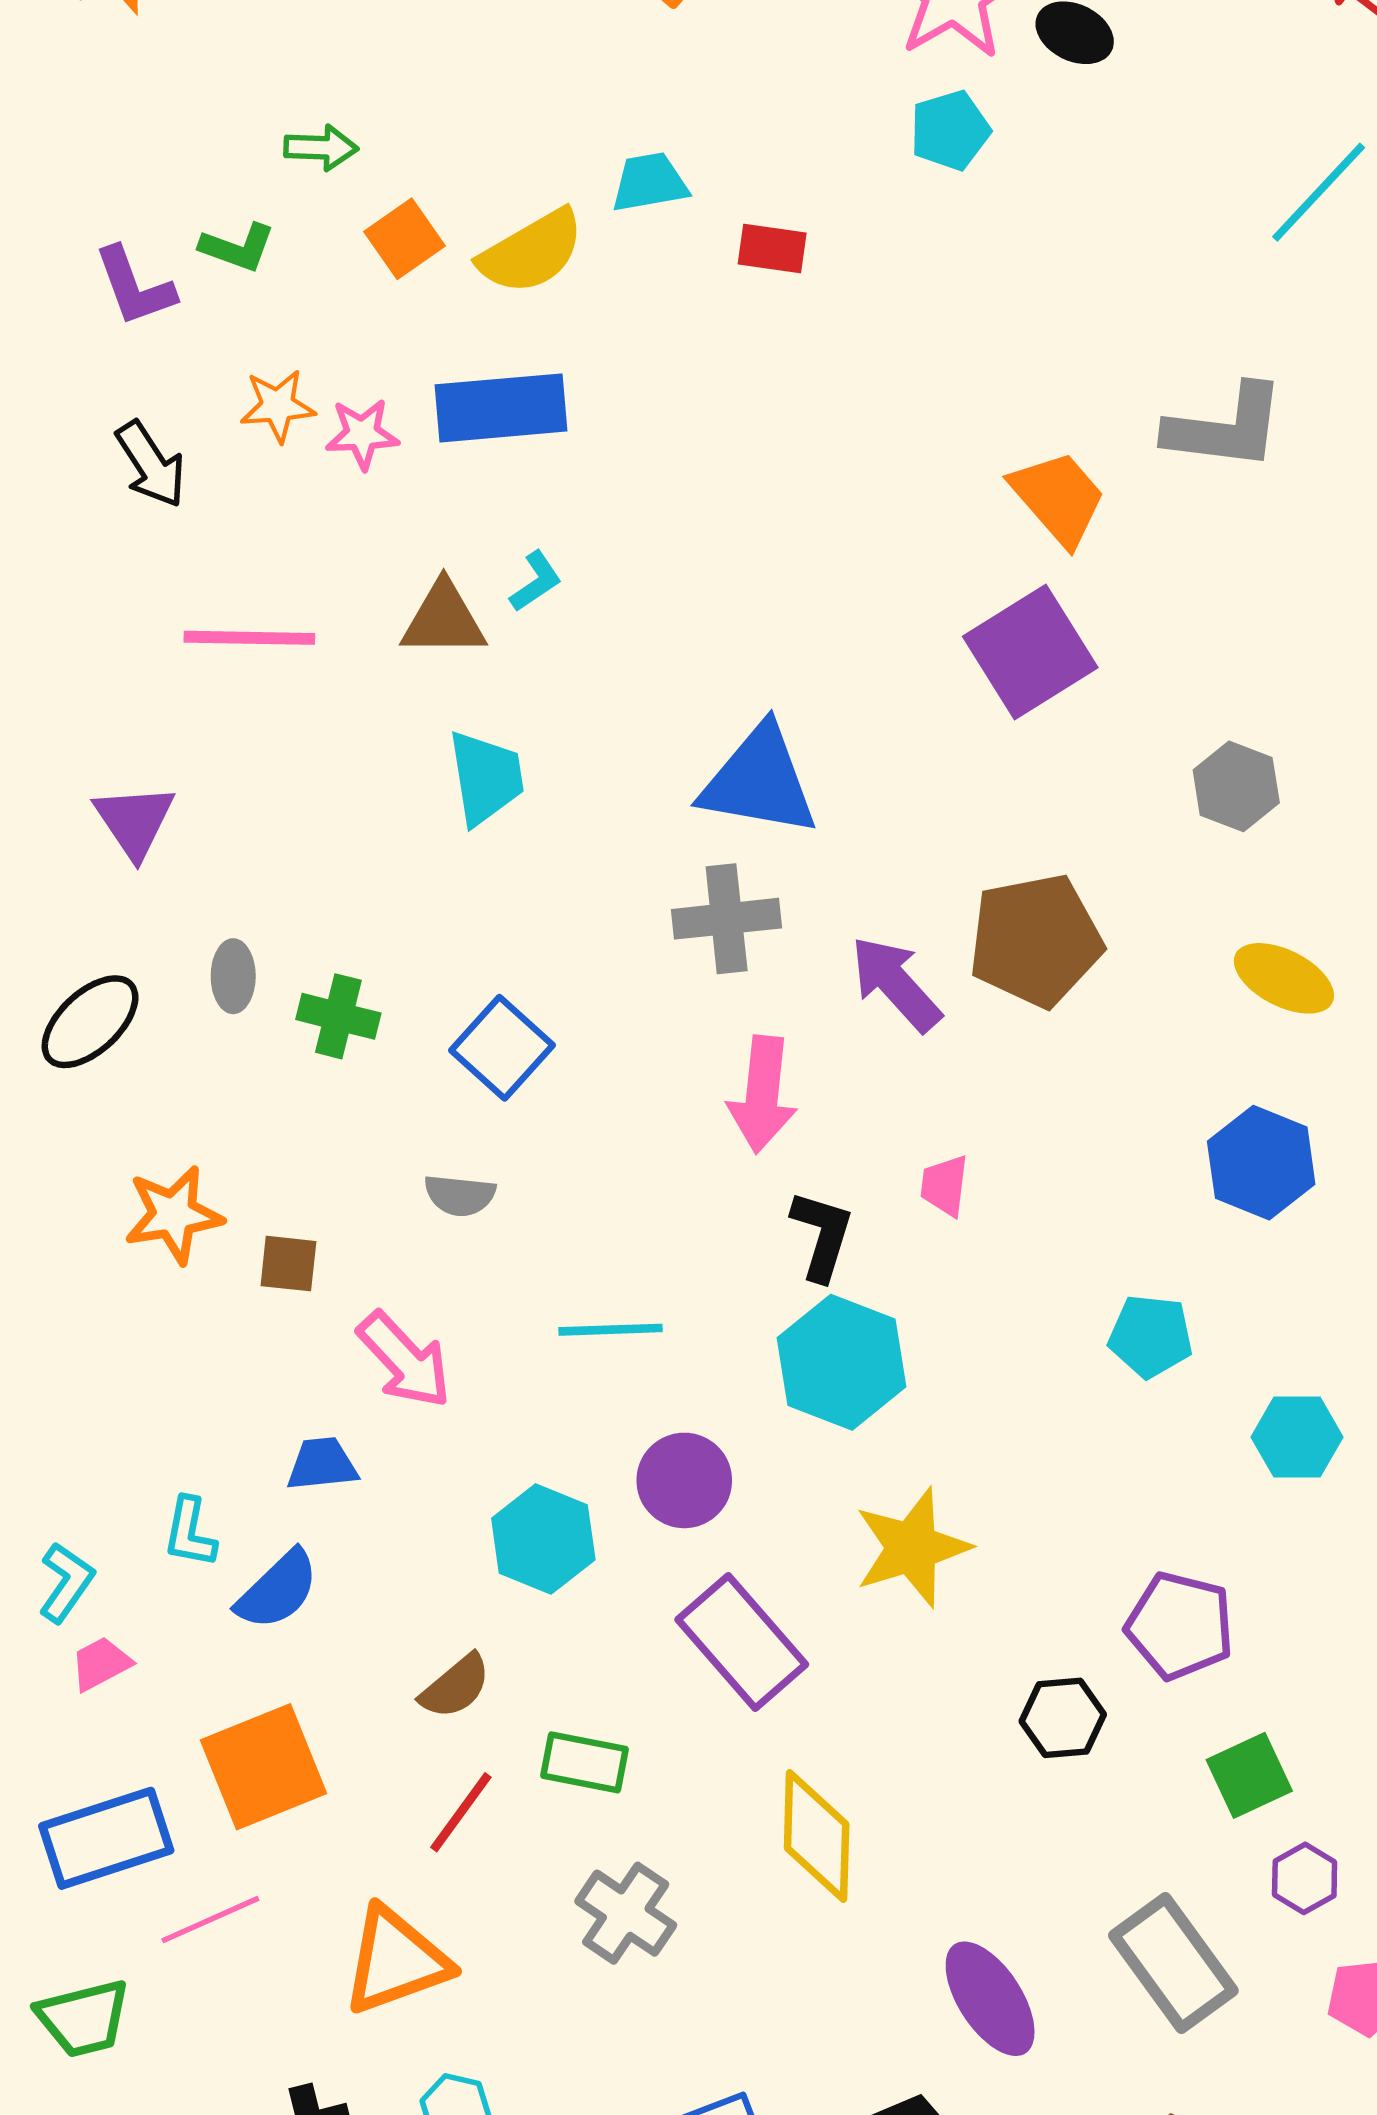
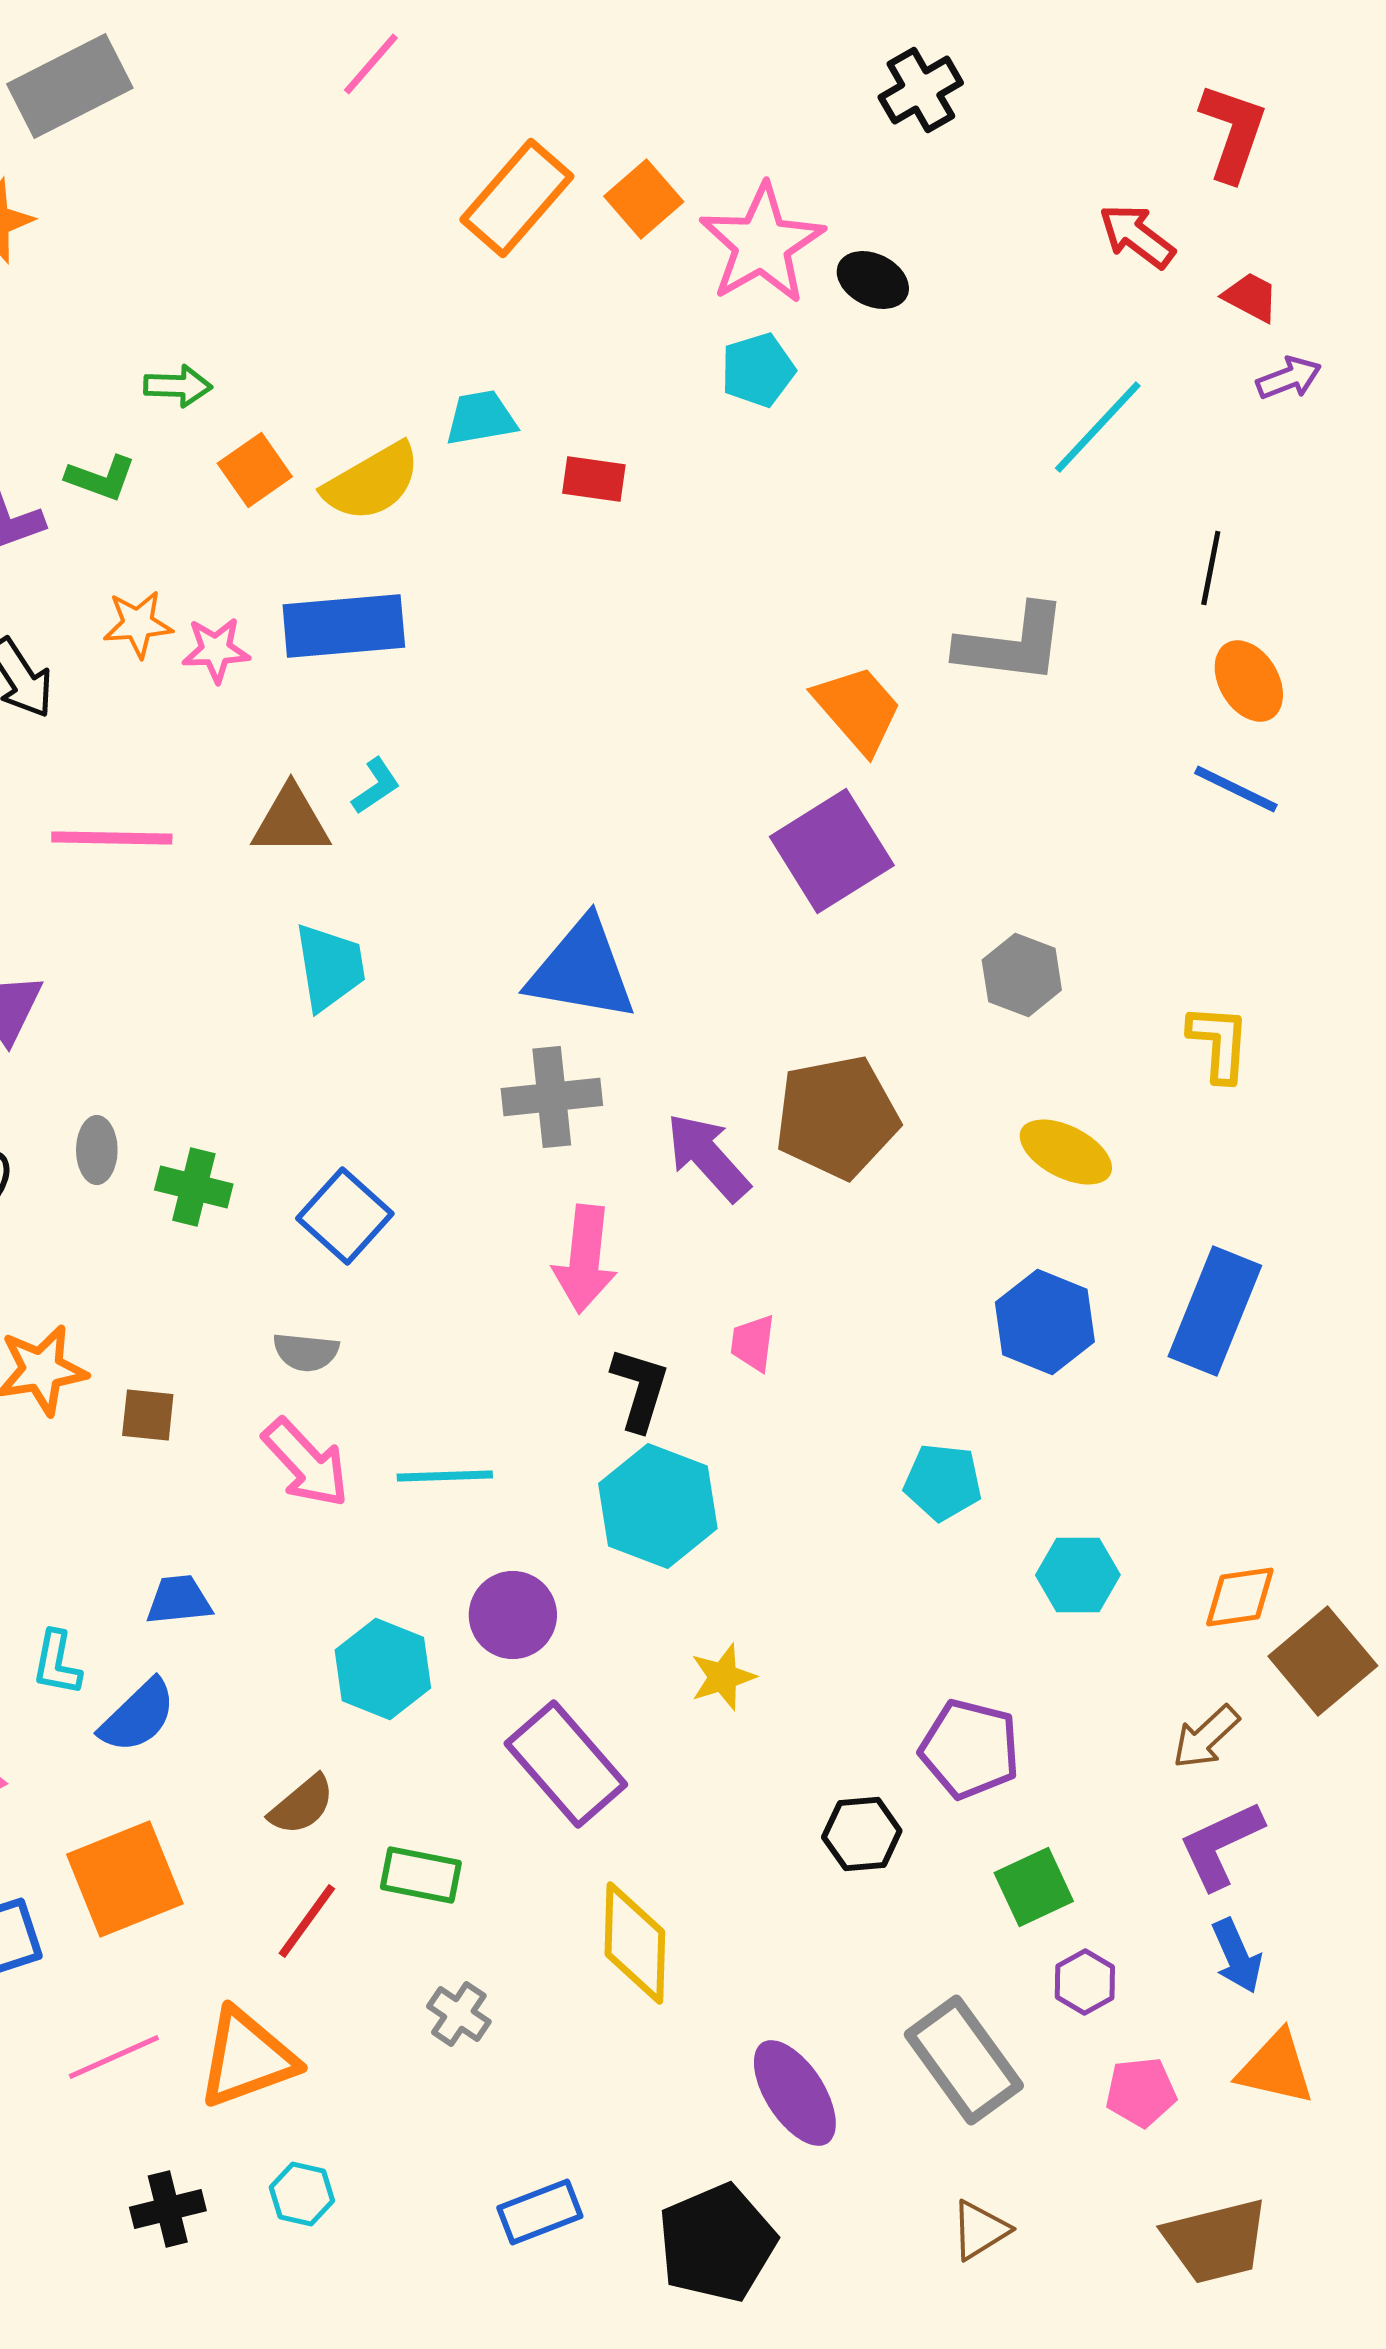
pink arrow: (404, 1360) -> (306, 1463), moved
yellow star: (912, 1548) -> (723, 1677), size x0.6
gray cross: (626, 1913) -> (459, 2014), size x0.7
pink line: (210, 1920) -> (114, 2057), moved

